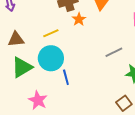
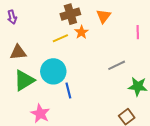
yellow line: (51, 33) -> (60, 38), moved

